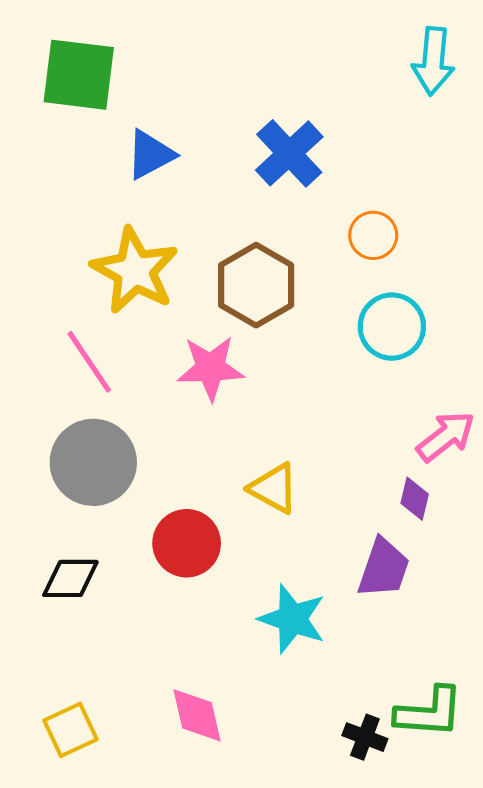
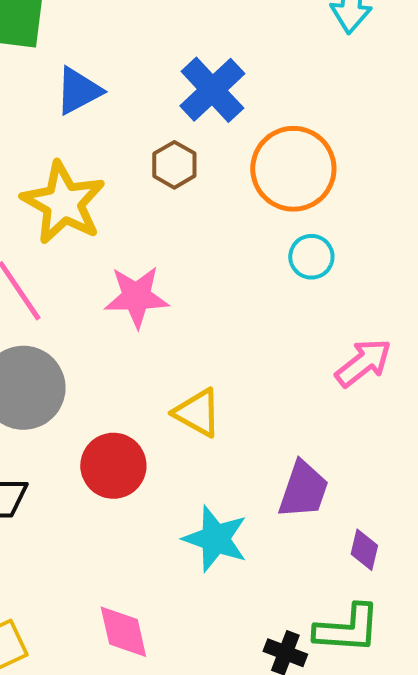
orange circle: (373, 235) -> (293, 169), size x1.8
brown hexagon: (256, 285) -> (174, 165), moved, size x0.6
cyan circle: (392, 327) -> (311, 257), size x0.7
purple diamond: (415, 499) -> (364, 550), moved

